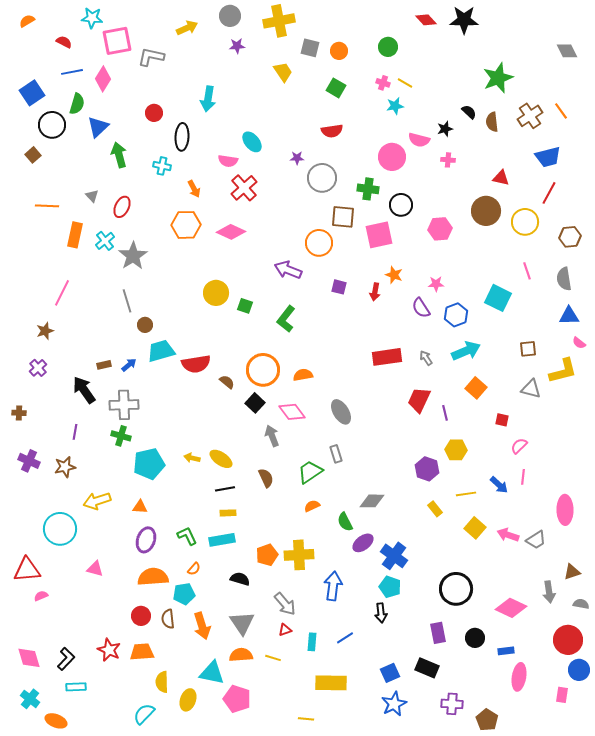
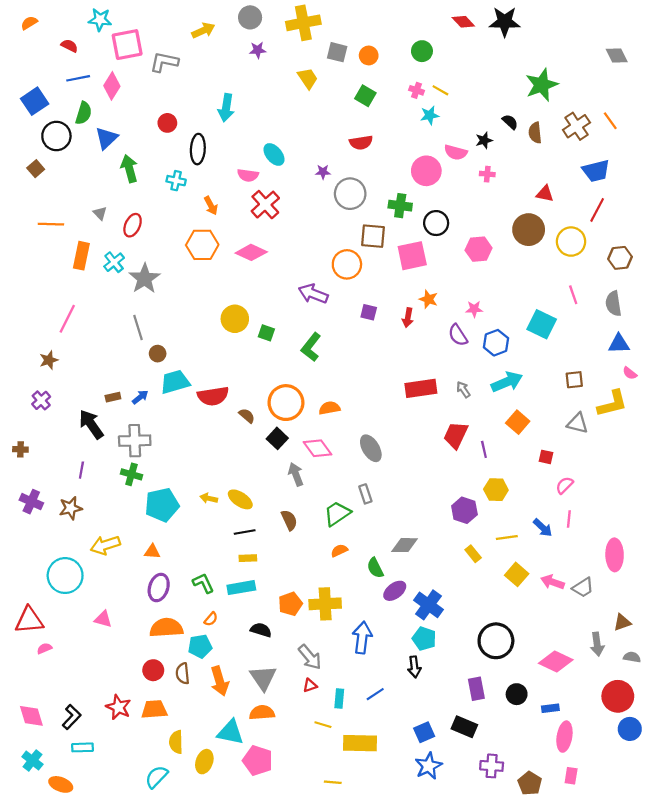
yellow line: (273, 658) -> (323, 725), moved
pink rectangle: (562, 695) -> (571, 776), moved

